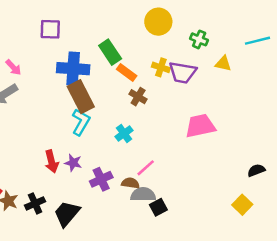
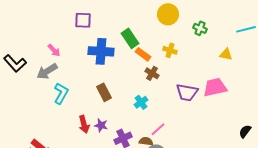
yellow triangle: (223, 64) -> (226, 54), moved
purple trapezoid: (183, 72) -> (187, 92), moved
brown rectangle: (81, 97) -> (104, 92), moved, size x0.7
cyan L-shape: (81, 122) -> (61, 93), moved
pink trapezoid: (200, 126) -> (215, 87), moved
black semicircle: (256, 170) -> (245, 131), turned -32

